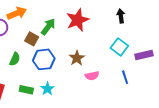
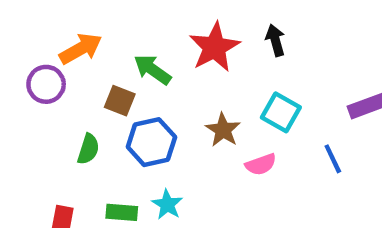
black arrow: (121, 16) -> (275, 40), moved
green arrow: (48, 27) -> (152, 70), turned -84
cyan square: (119, 47) -> (281, 112), moved

